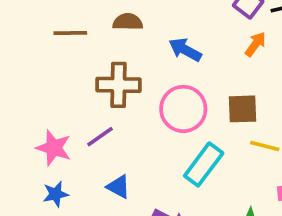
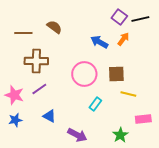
brown semicircle: (128, 22) -> (54, 27), turned 35
blue arrow: (185, 50) -> (99, 42), moved
brown cross: (118, 85) -> (36, 61), moved
cyan rectangle: (204, 164) -> (95, 104), size x0.6

